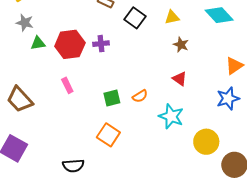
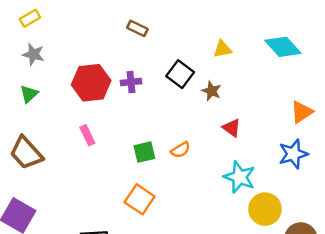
black square: (135, 18) -> (180, 74), moved
green triangle: (38, 43) -> (29, 94), moved, turned -35
brown star: (181, 45) -> (211, 91), moved
cyan star: (171, 116) -> (240, 177), moved

